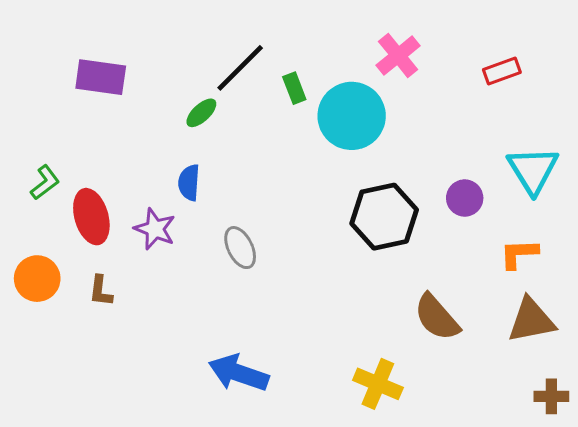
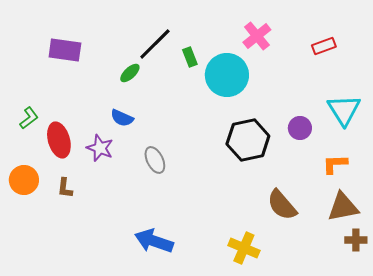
blue semicircle: (189, 183) -> (122, 118), turned -70
brown cross: (551, 396) -> (356, 240), moved

